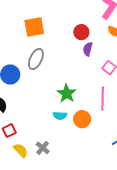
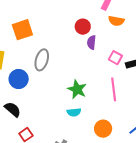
orange square: (34, 27) -> (22, 30), moved
orange circle: (82, 119) -> (103, 129), moved

